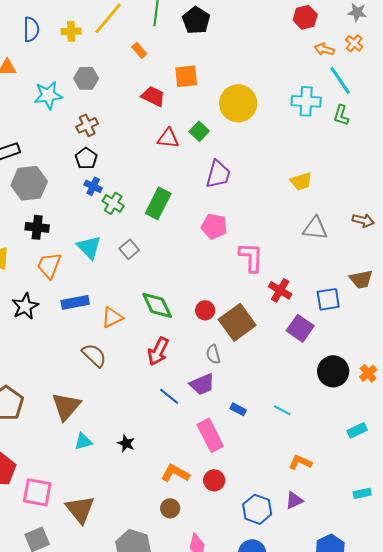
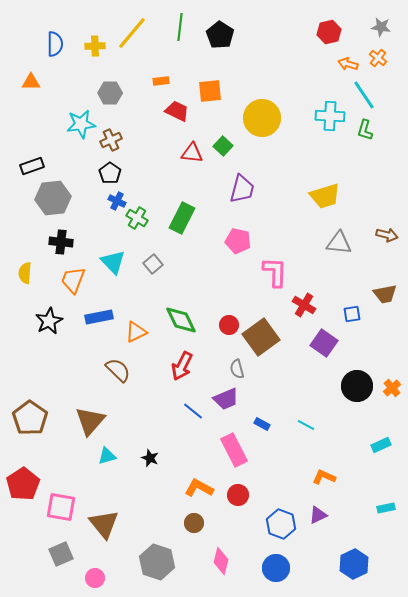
orange rectangle: (139, 50) -> (161, 81), moved, turned -56
cyan star: (48, 95) -> (81, 124), moved
yellow trapezoid: (301, 181) -> (325, 196), size x1.4
blue square: (328, 299) -> (352, 314), size x0.7

